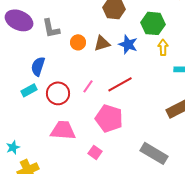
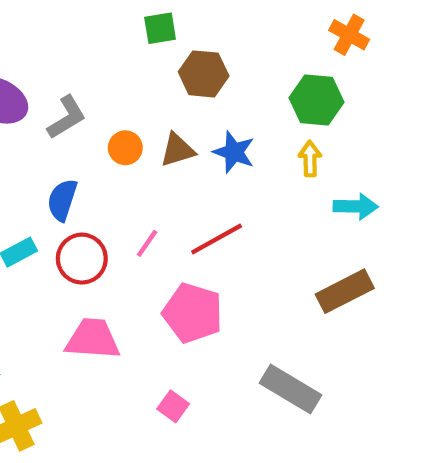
green hexagon: (153, 23) -> (317, 100), moved
gray L-shape: (51, 28) -> (67, 117), turned -110
blue semicircle: (38, 66) -> (62, 200), moved
pink square: (95, 152) -> (173, 406), moved

